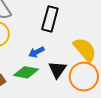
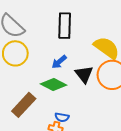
green diamond: (26, 72) -> (54, 84), turned 30

